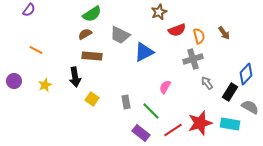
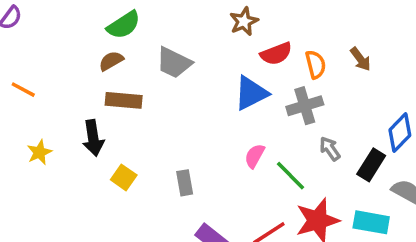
blue triangle: (144, 52) -> (251, 93), moved
green line: (151, 111) -> (290, 176), moved

